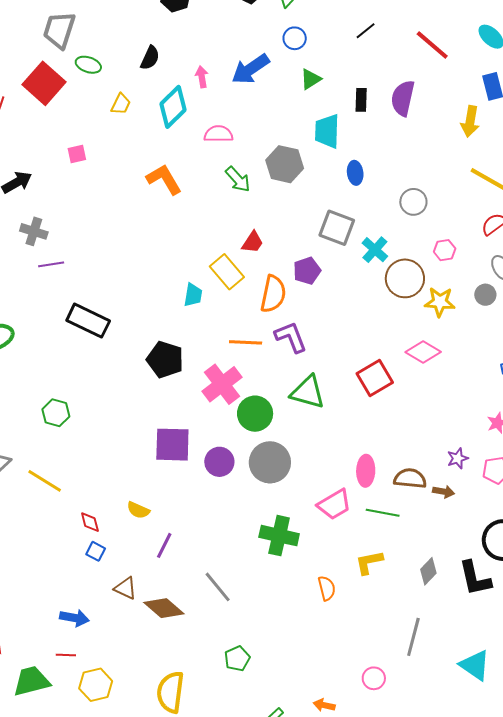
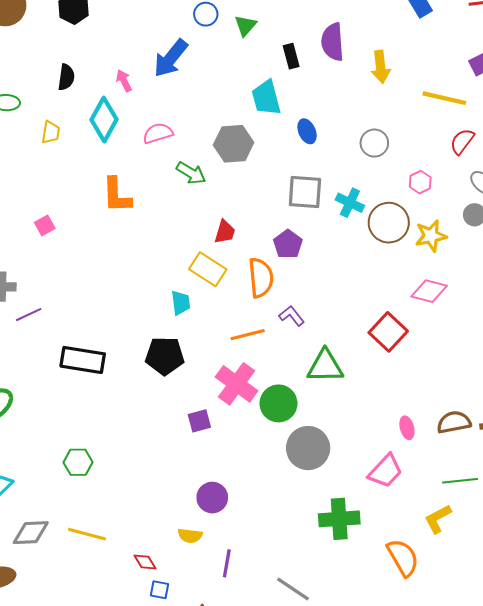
green triangle: (311, 79) -> (246, 26), moved
yellow arrow: (470, 121) -> (381, 67), moved
pink square: (77, 154) -> (45, 225), moved
orange L-shape: (164, 179) -> (117, 195), turned -135
purple L-shape: (291, 337) -> (292, 316), size x0.7
black pentagon: (165, 360) -> (165, 356), moved
purple square: (172, 445) -> (199, 421), moved, size x0.6
purple circle: (219, 462) -> (212, 498), moved
pink ellipse: (366, 471) -> (407, 428), size x0.7
green line: (383, 513) -> (460, 481), moved
orange semicircle: (327, 588) -> (403, 558), size x1.5

